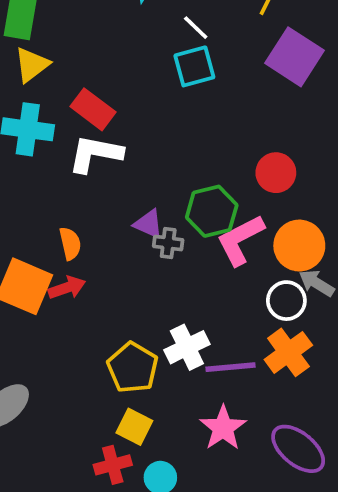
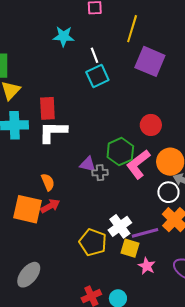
white line: (196, 28) -> (94, 55), turned 35
red rectangle: (93, 109) -> (47, 108), turned 60
yellow square: (134, 427) -> (130, 248), moved
pink star: (223, 428) -> (147, 266), size x0.7

